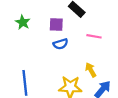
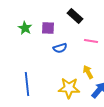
purple square: (56, 24) -> (48, 28), moved

